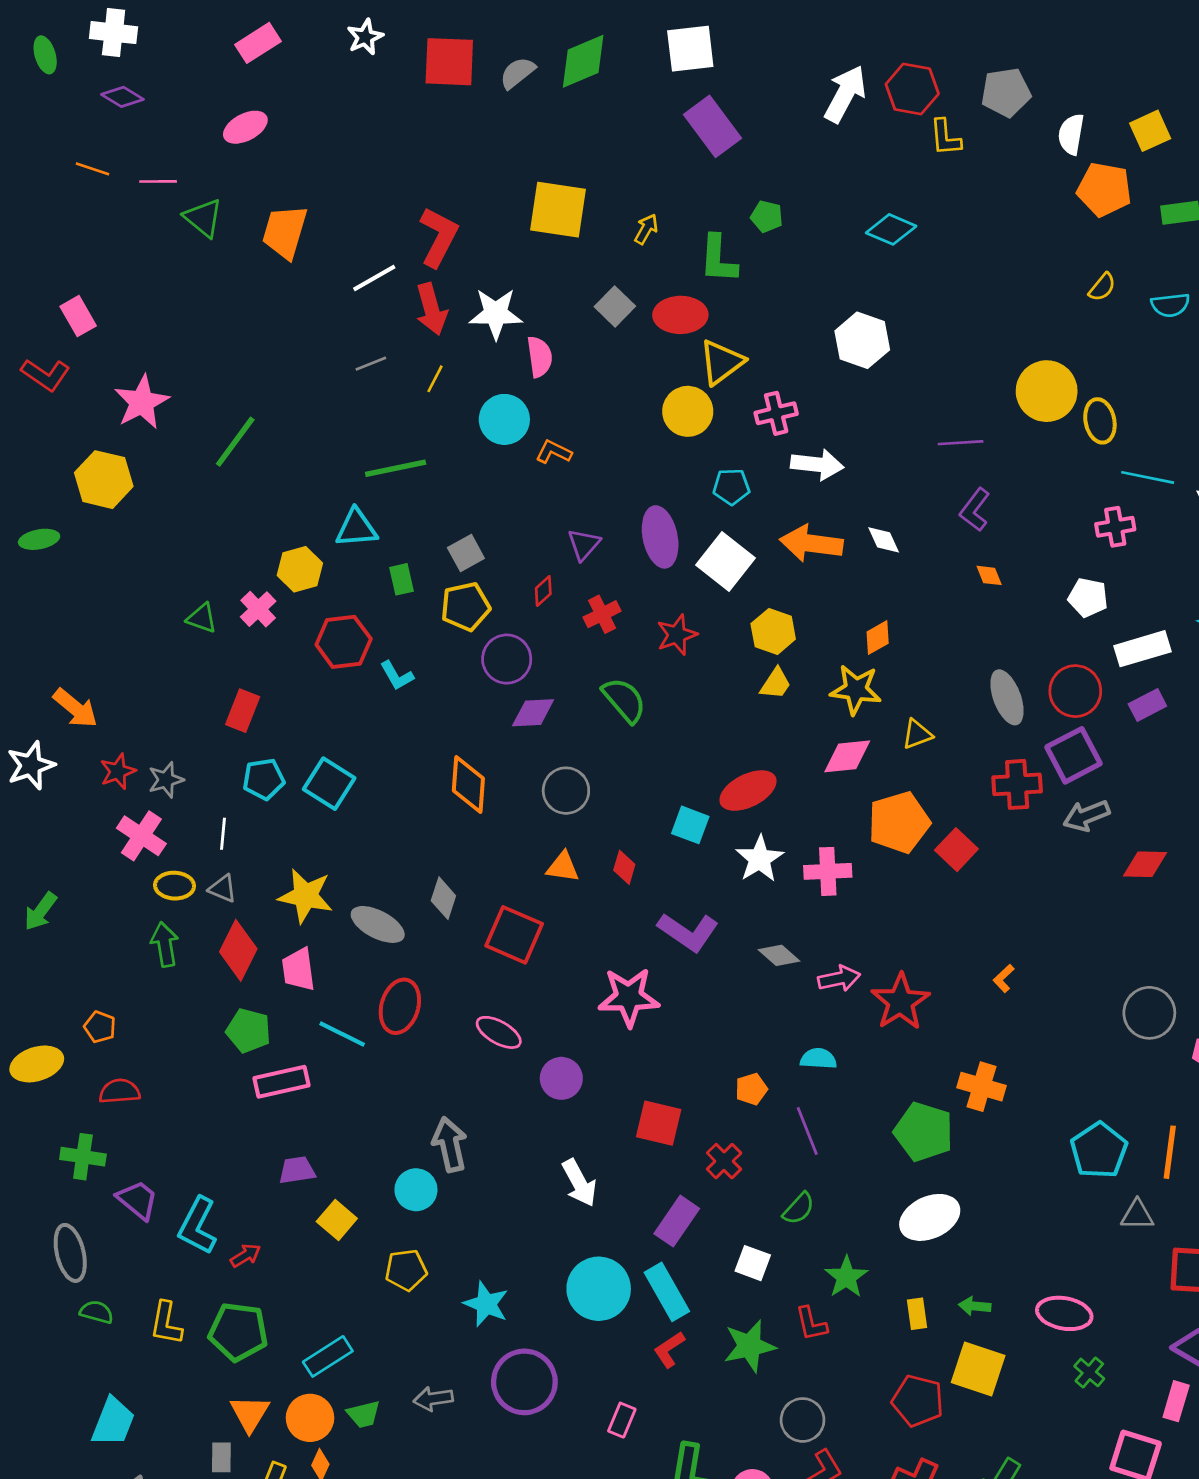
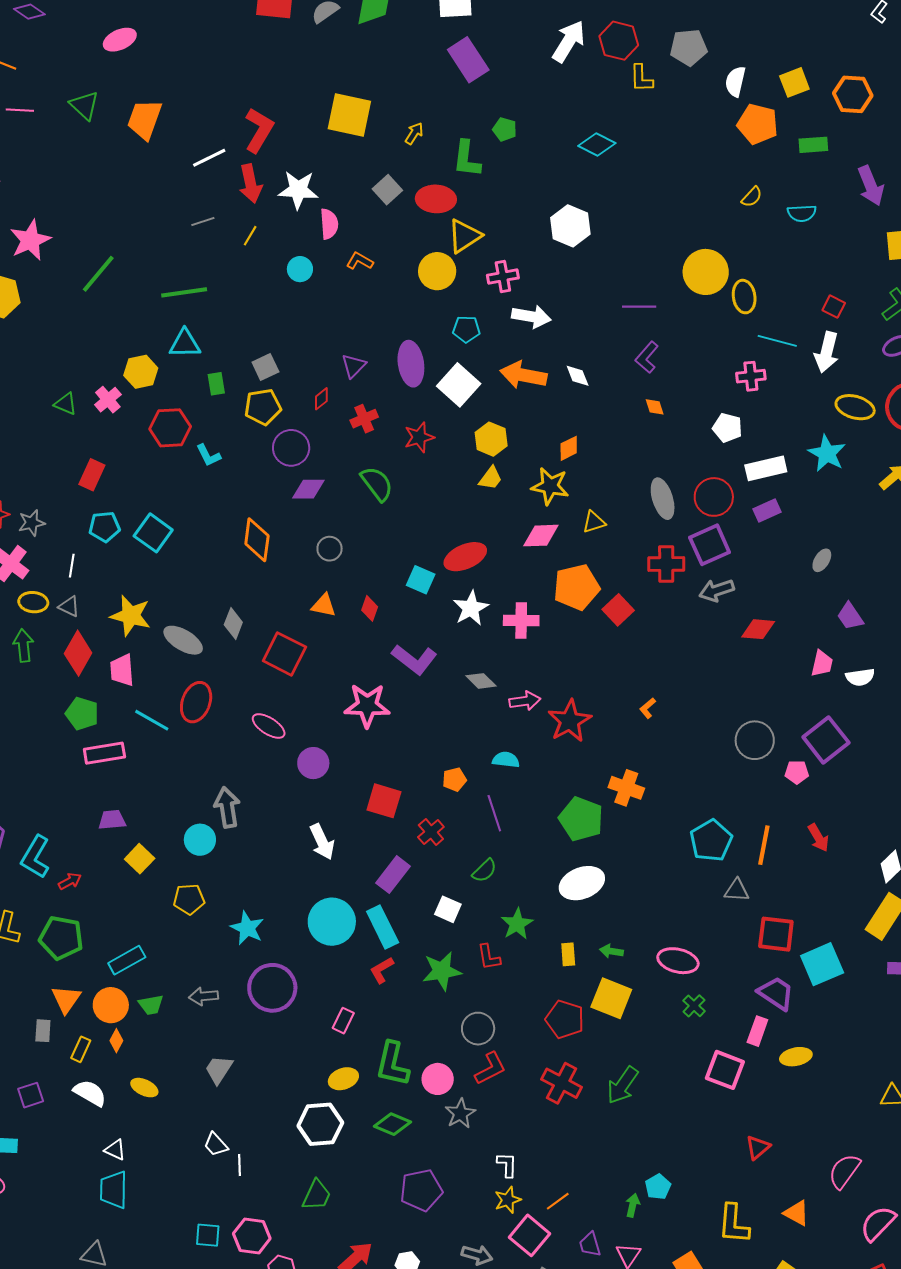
pink line: (158, 181) -> (20, 110), moved
cyan circle: (504, 419) -> (300, 269), size x0.7
orange L-shape: (554, 452) -> (360, 261), moved
green line: (396, 468) -> (184, 292), moved
gray circle: (566, 791) -> (330, 549), size x0.7

